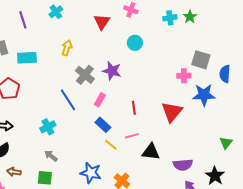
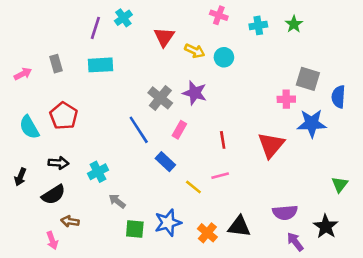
cyan cross: (170, 18) -> (258, 25), moved
purple line: (23, 20) -> (95, 28), moved, turned 36
red triangle: (102, 22) -> (164, 37), moved
yellow arrow: (67, 48) -> (195, 51), moved, turned 98
cyan rectangle: (27, 58) -> (101, 65), moved
blue rectangle: (103, 125) -> (165, 162), moved
cyan cross: (48, 127) -> (98, 172), moved
black triangle: (151, 152) -> (239, 226), moved
blue star: (91, 173) -> (168, 223), turned -30
green square: (45, 178) -> (135, 229), moved

